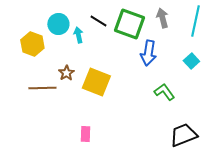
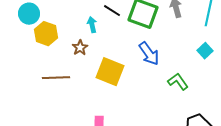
cyan circle: (58, 24) -> (29, 14), moved
blue arrow: (148, 53) -> (149, 54), moved, turned -45
brown star: (66, 73) -> (80, 48), moved

